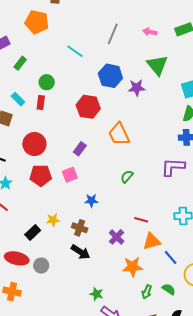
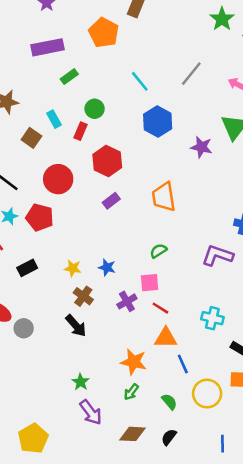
blue hexagon: (110, 76) -> (158, 121), moved
red hexagon: (88, 107) -> (107, 161), moved
red pentagon: (41, 175) -> (40, 217), moved
pink square: (70, 175) -> (150, 283), moved
yellow star: (53, 220) -> (73, 268), moved
black rectangle: (33, 232) -> (27, 268), moved
purple cross: (117, 237) -> (127, 301), moved
green arrow: (147, 292) -> (131, 392), moved

